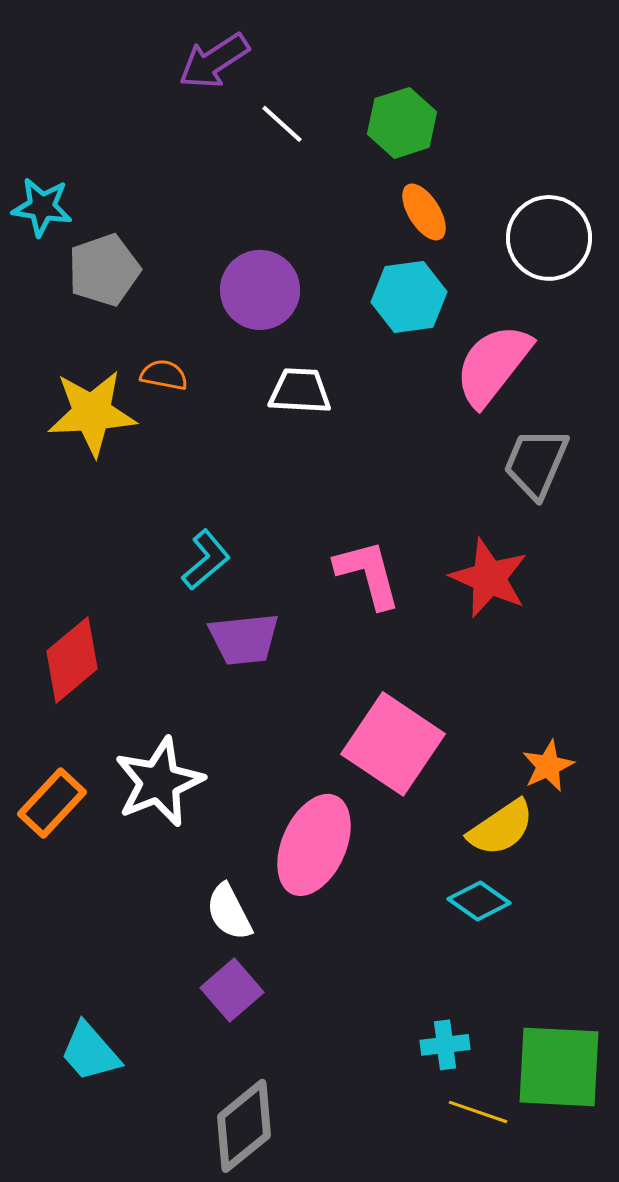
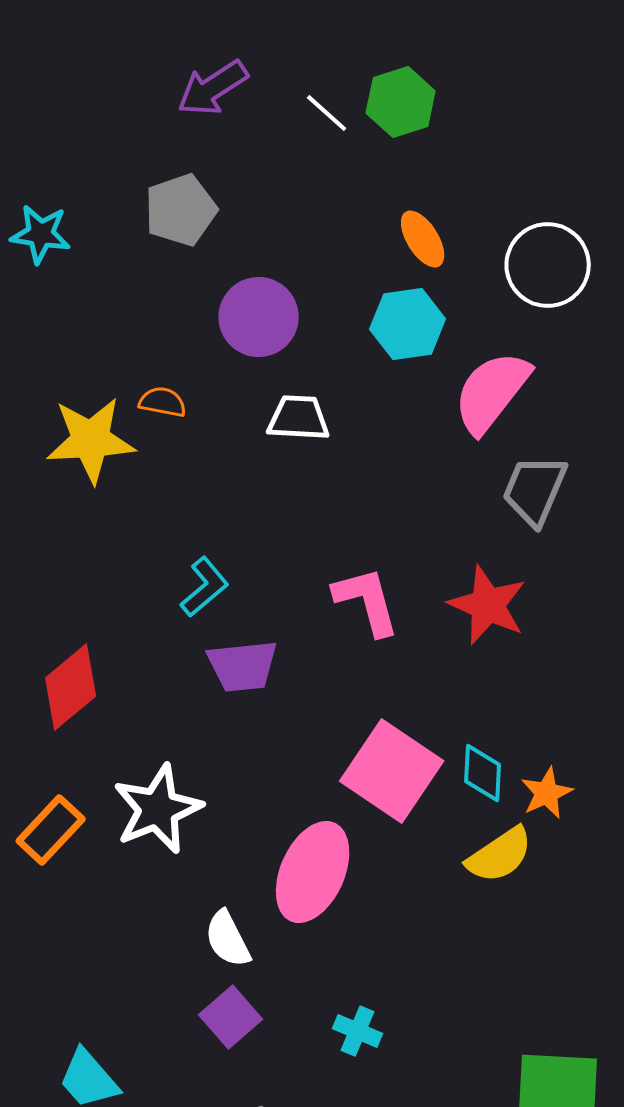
green hexagon: (402, 123) -> (401, 102), moved
white line: (282, 124) -> (327, 113), moved
gray pentagon: (104, 270) -> (181, 210), moved
cyan diamond: (479, 901) -> (483, 773), moved, turned 58
cyan cross: (445, 1045) -> (358, 1031), moved, turned 30

